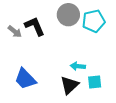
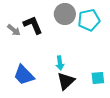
cyan arrow: (78, 66) -> (60, 63), moved, turned -104
cyan square: (95, 82) -> (98, 78), moved

